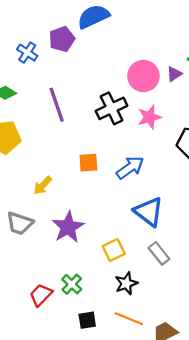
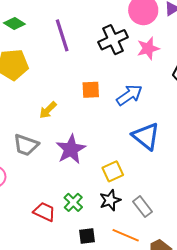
gray rectangle: (159, 253) -> (142, 207), moved
black star: (126, 283) -> (110, 200), moved
red trapezoid: (41, 295) -> (44, 212), turned 70

